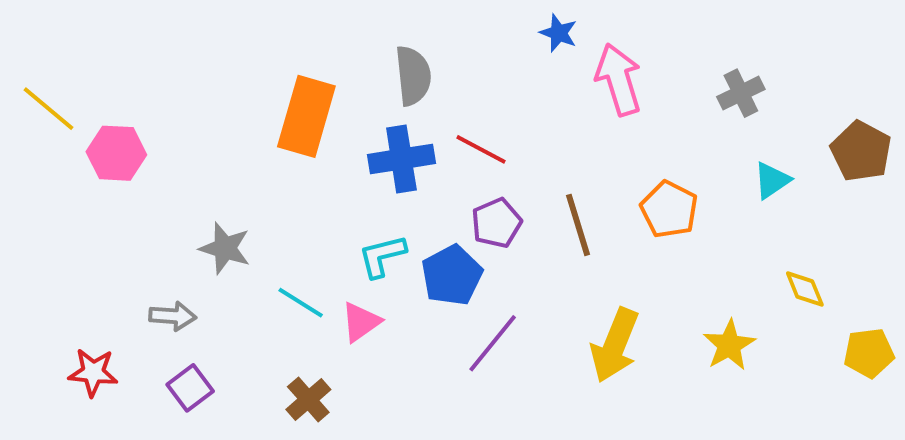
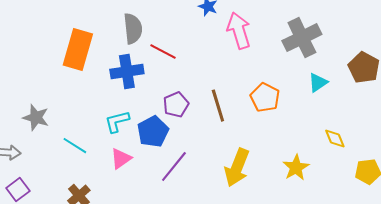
gray cross: (741, 93) -> (302, 38), size x1.6
red line: (481, 149) -> (163, 52), moved
pink triangle: (361, 322) -> (121, 159), moved

